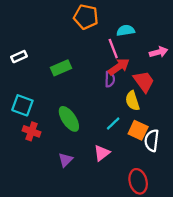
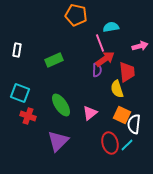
white rectangle: (19, 57) -> (17, 50), turned -56
red trapezoid: (144, 81) -> (127, 72), turned 30
cyan line: (113, 123) -> (127, 145), moved
pink triangle: (102, 153) -> (90, 113), moved
purple triangle: (66, 160) -> (58, 141), size x1.6
red ellipse: (138, 181) -> (110, 143), moved

